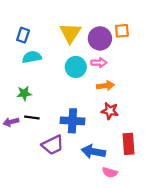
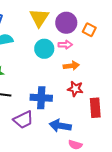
orange square: (122, 31) -> (89, 30), moved, turned 32
red rectangle: (128, 144) -> (95, 108), moved

